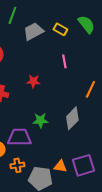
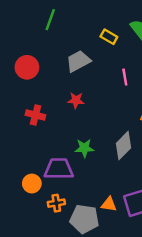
gray trapezoid: (33, 31) -> (78, 61), moved
pink line: (64, 61) -> (125, 77), moved

